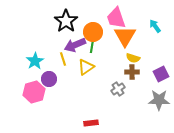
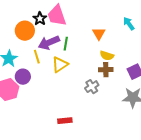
pink trapezoid: (116, 18) -> (57, 16), moved
black star: (66, 21) -> (40, 19), size x0.6
orange circle: (93, 32) -> (25, 31), moved
orange triangle: (125, 36) -> (99, 34), size x0.6

